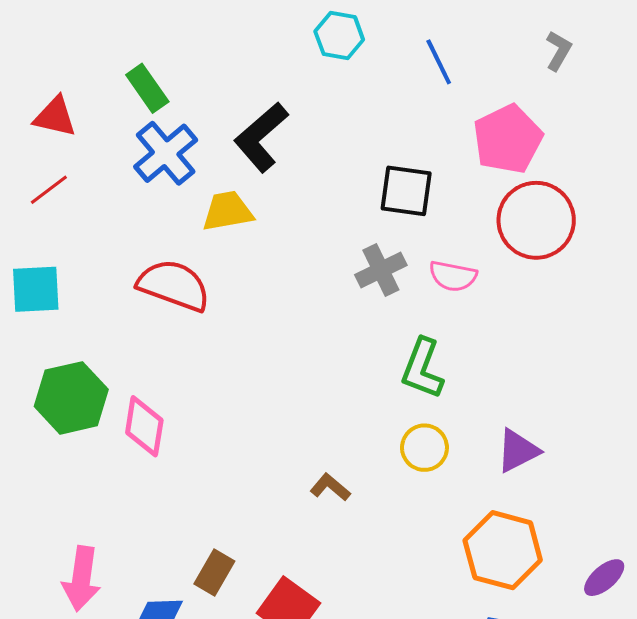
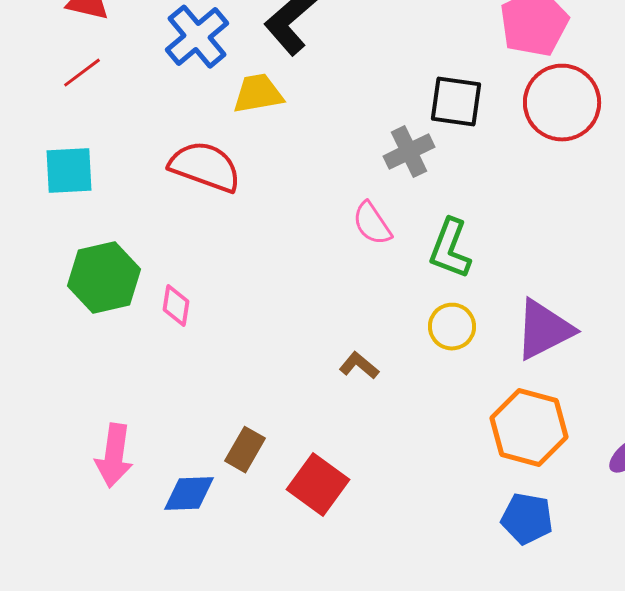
black square: (406, 191) -> (456, 102), moved
pink semicircle: (453, 276) -> (372, 224), moved, turned 45
pink diamond: (144, 426) -> (176, 306), size x0.7
purple triangle: (518, 451) -> (544, 330), size x1.4

